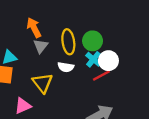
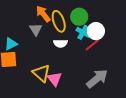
orange arrow: (34, 28) -> (43, 14), moved
yellow triangle: (43, 83) -> (41, 73), moved
pink triangle: (23, 106) -> (55, 79), moved, turned -35

